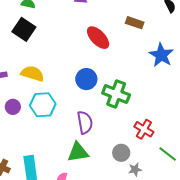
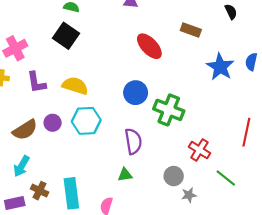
green triangle: (78, 152) -> (125, 175), size x0.6

